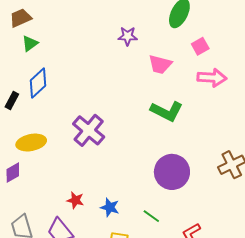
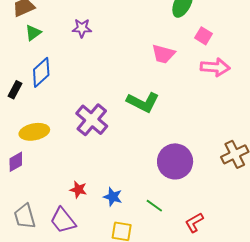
purple star: (128, 36) -> (82, 28), moved
pink square: (200, 46) -> (203, 36), turned -30
green L-shape: (167, 111) -> (143, 102), moved

